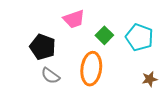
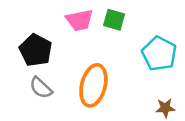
green square: (104, 35) -> (114, 20), moved, turned -36

